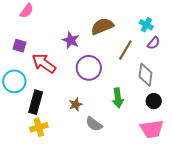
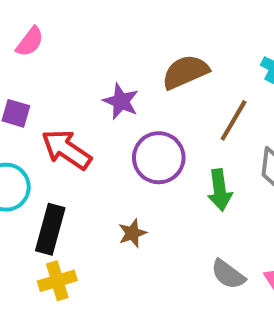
green arrow: (118, 98) -> (220, 190), moved
gray semicircle: (94, 124) -> (228, 274), moved

